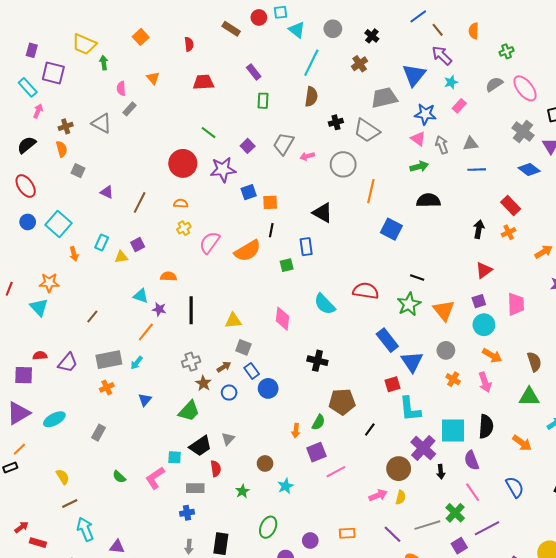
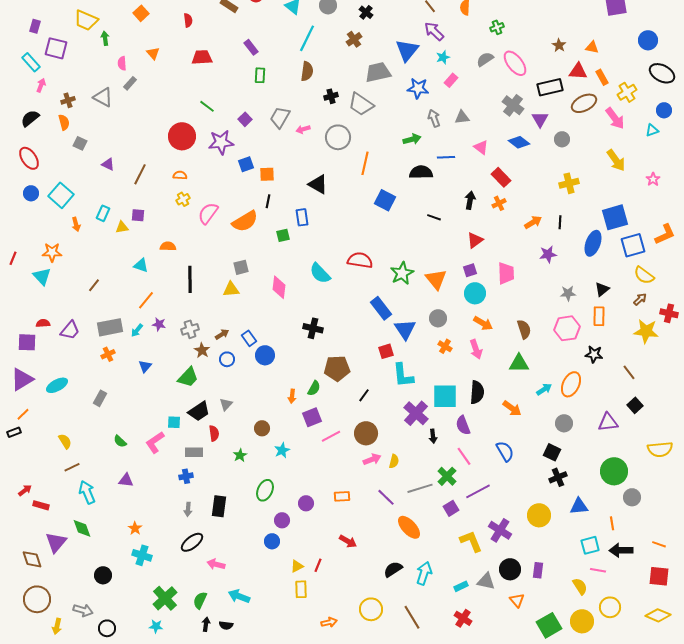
pink triangle: (418, 139) -> (481, 147), moved
blue line: (477, 170) -> (446, 157), moved
purple square: (138, 245) -> (138, 215), turned 32
black line: (417, 277) -> (434, 217), moved
purple star: (159, 309) -> (159, 324), moved
gray square: (243, 347) -> (241, 267), moved, turned -35
brown circle: (399, 469) -> (366, 433), moved
purple triangle: (117, 547) -> (126, 480), moved

